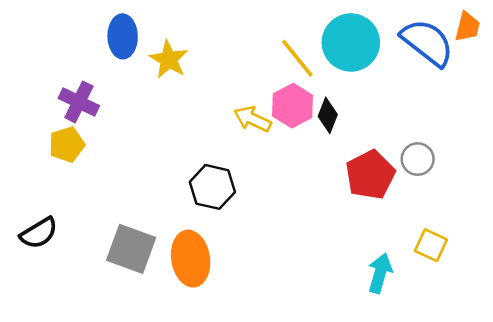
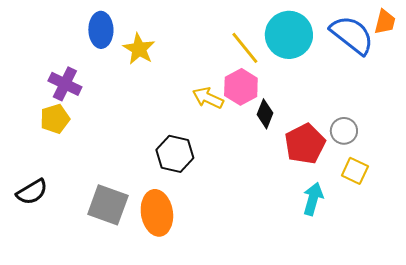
black diamond: (328, 115) -> (265, 114), moved
yellow square: (431, 245) -> (355, 171), moved
cyan arrow: (380, 273) -> (313, 199), moved

